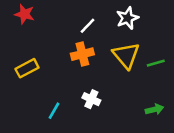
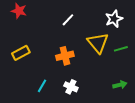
white star: (127, 18) -> (114, 19), moved
orange cross: (82, 54) -> (65, 56), moved
white cross: (91, 99) -> (71, 87), moved

